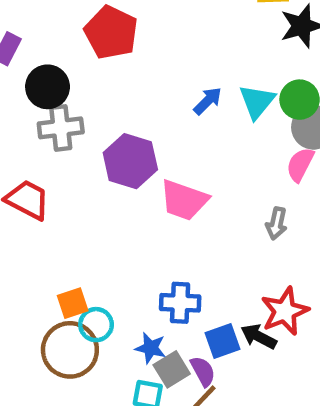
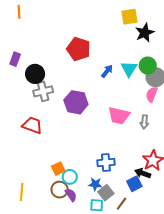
red pentagon: (111, 32) -> (79, 49), moved
pink trapezoid: (184, 200) -> (119, 116), moved
blue square: (223, 341) -> (134, 184), moved
brown circle: (70, 350) -> (60, 190), size x0.7
purple semicircle: (203, 371) -> (71, 195), moved

